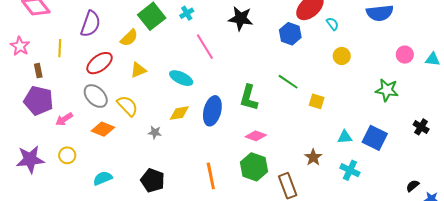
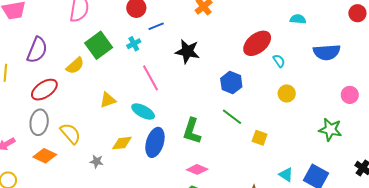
blue hexagon: (290, 34) -> (231, 83), moved
yellow triangle: (138, 70) -> (108, 100), moved
cyan ellipse: (181, 78) -> (143, 112), moved
gray ellipse: (96, 96) -> (39, 122), turned 50
cyan triangle: (345, 137) -> (286, 175), turned 35

